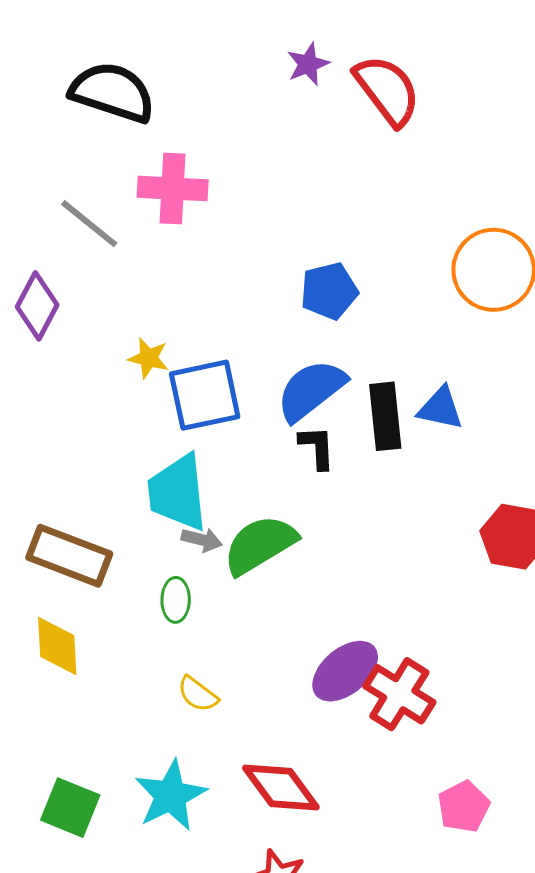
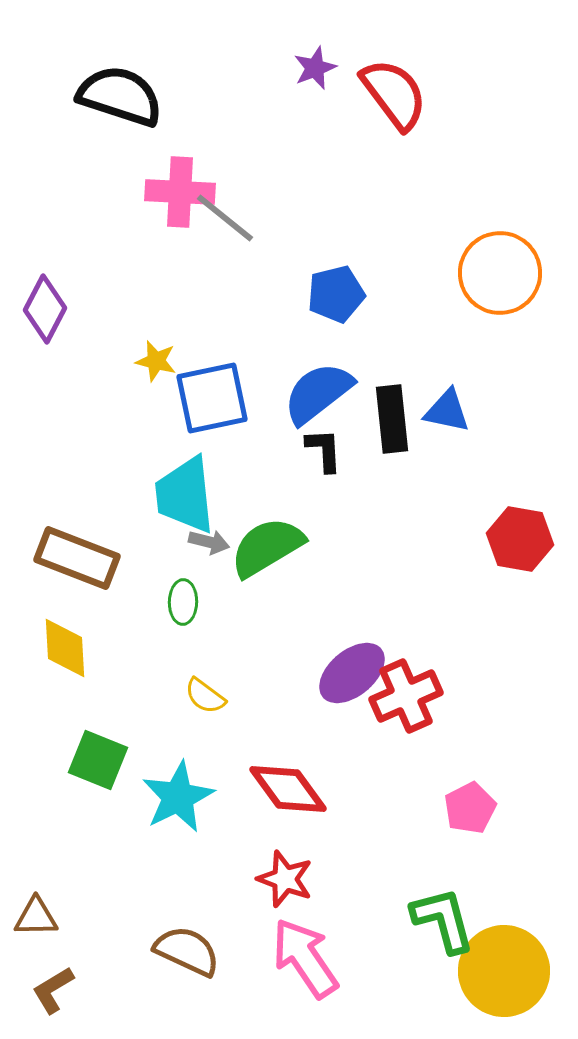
gray line: (89, 224) -> (225, 218), moved
red cross: (399, 694) -> (406, 696), turned 34
green square: (70, 808) -> (98, 760), moved

